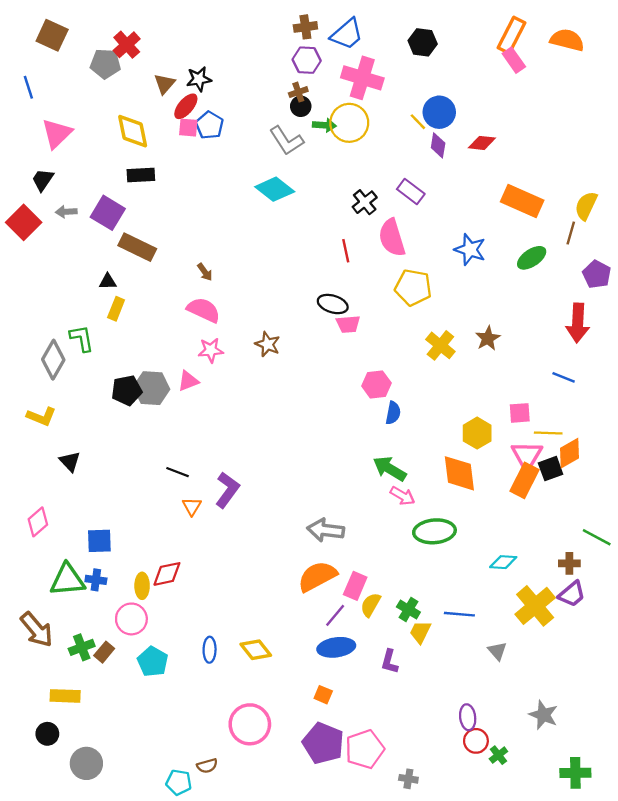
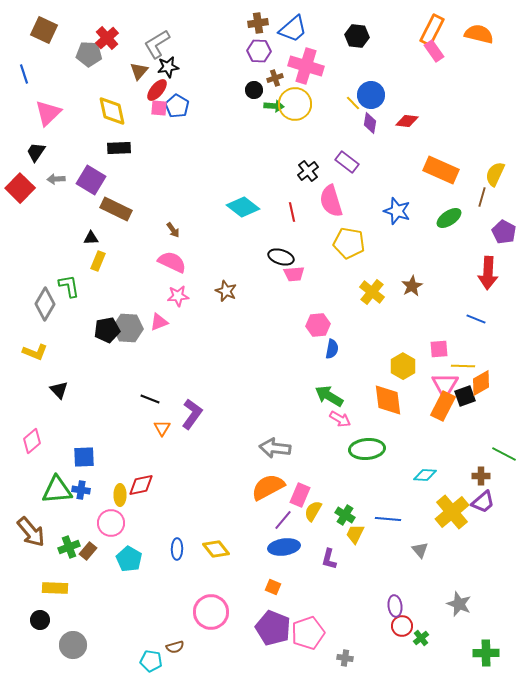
brown cross: (298, 92) -> (275, 78), moved
gray L-shape: (287, 141) -> (157, 44), moved, turned 92
cyan diamond: (275, 189) -> (243, 207), moved

